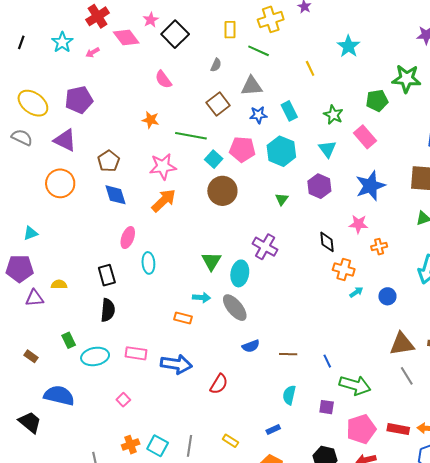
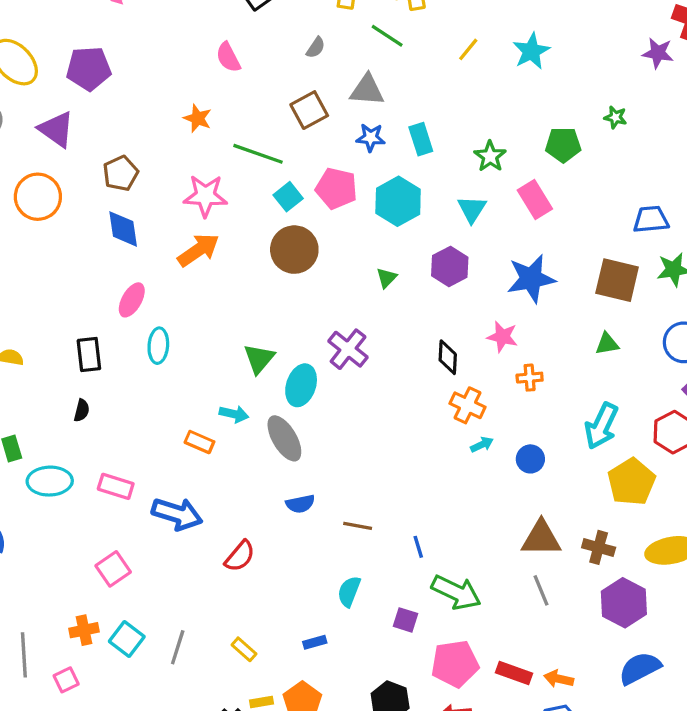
yellow line: (310, 68) -> (468, 49), moved, turned 56
green star: (406, 79) -> (615, 117), size x0.5
black semicircle: (108, 310) -> (82, 410), size x0.6
pink square: (123, 400) -> (113, 569), moved, size x1.5

